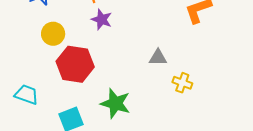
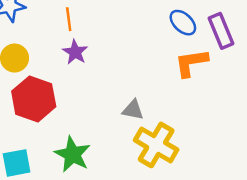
yellow cross: (182, 83) -> (156, 145), size x1.8

